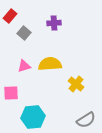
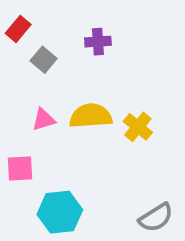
yellow cross: (76, 84) -> (138, 127), moved

